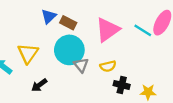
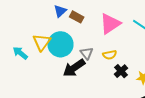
cyan circle: (69, 50) -> (60, 44), moved
black arrow: (39, 85) -> (74, 68), moved, size x1.6
black cross: (122, 85) -> (121, 71), turned 32

